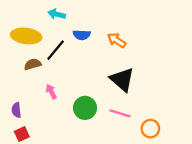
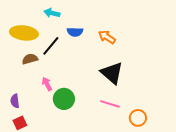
green circle: (85, 108) -> (64, 99), moved

